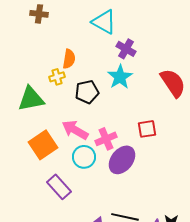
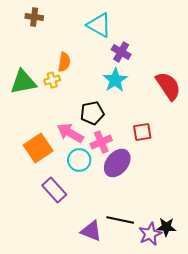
black pentagon: (87, 92) -> (92, 113), moved
green triangle: (31, 99) -> (23, 82), moved

